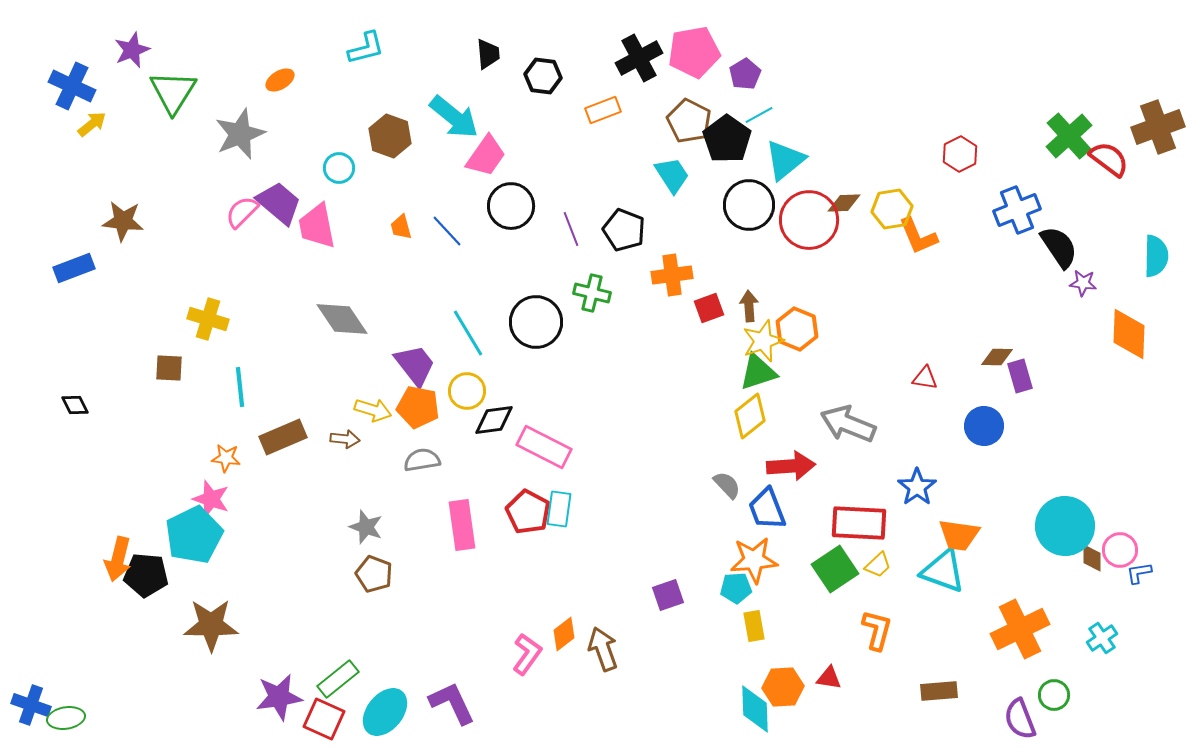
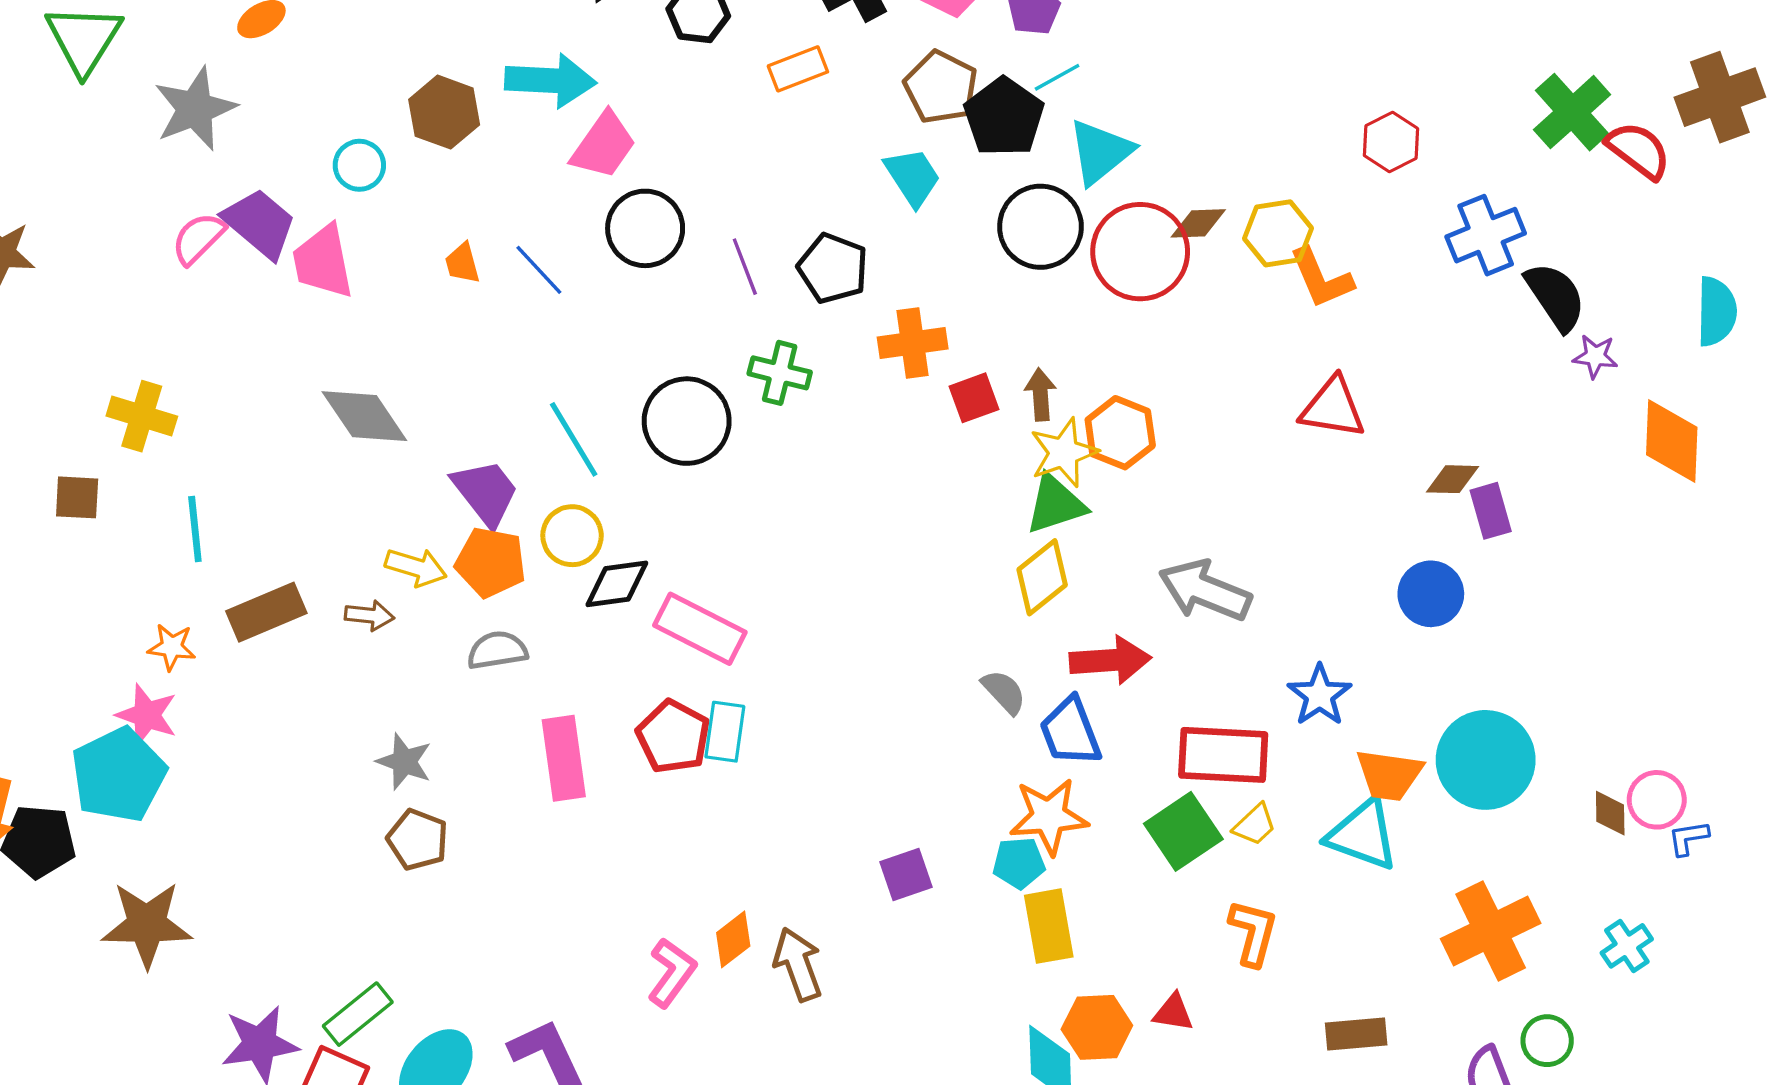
cyan arrow: (454, 117) -> (550, 81), turned -36
red triangle: (925, 378) -> (1333, 408), moved, size x1.6
cyan circle: (1065, 526) -> (1486, 760), moved
yellow rectangle: (754, 626) -> (1049, 926), size x1.4

